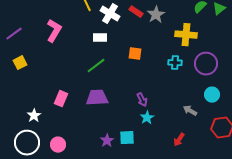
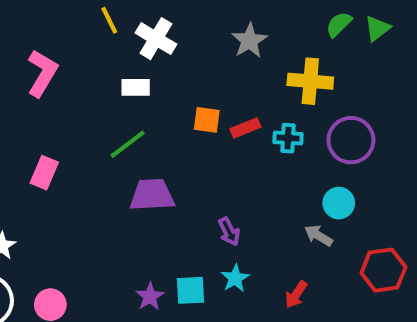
red rectangle: (136, 12) -> (245, 128), moved, turned -56
cyan circle: (212, 95) -> (339, 203), moved
purple trapezoid: (97, 98) -> (152, 195), moved
pink rectangle: (61, 99) -> (44, 173), moved
purple arrow: (142, 100) -> (229, 232), moved
cyan star: (147, 118) -> (235, 278), moved

